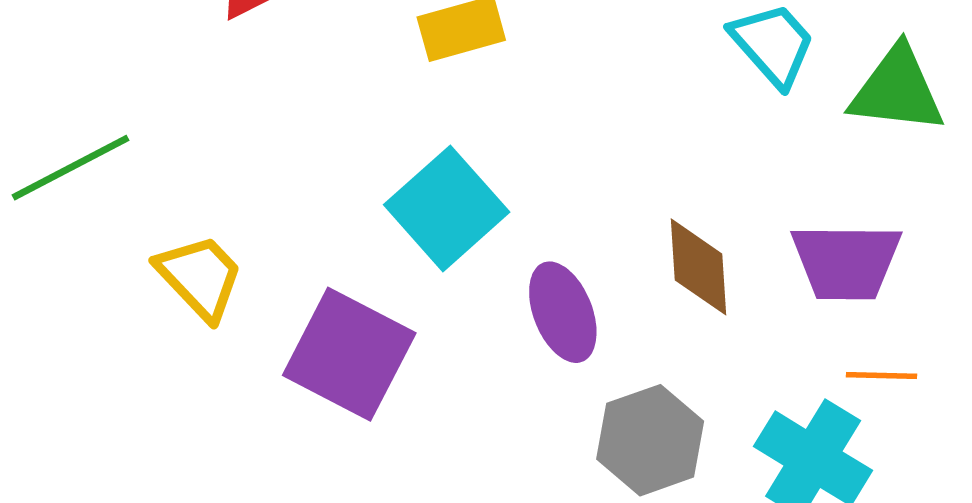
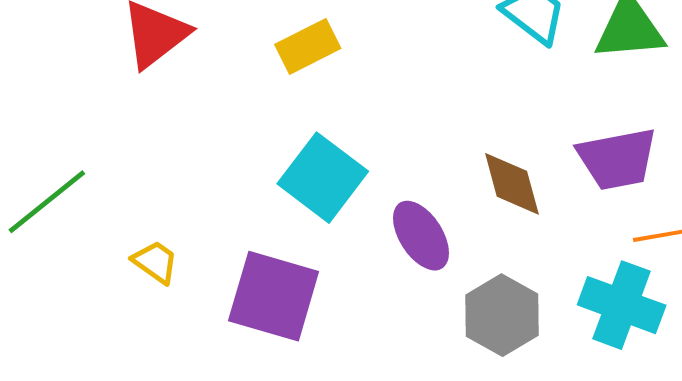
yellow trapezoid: (200, 277) -> (155, 262), size x0.7

